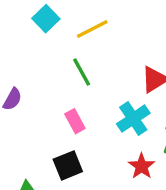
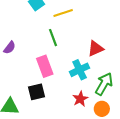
pink rectangle: (75, 121) -> (45, 66), size x1.5

